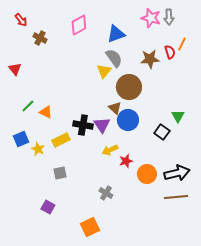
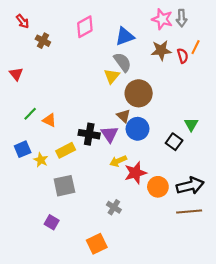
brown star: (150, 59) -> (161, 50), moved
red star: (126, 161) -> (135, 173), size x1.5
gray square: (60, 173) -> (64, 186), size x1.5

